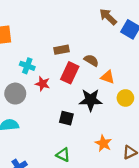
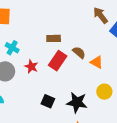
cyan cross: (27, 66) -> (12, 48), moved
orange triangle: (108, 77) -> (97, 62), moved
black star: (91, 100) -> (77, 102), moved

